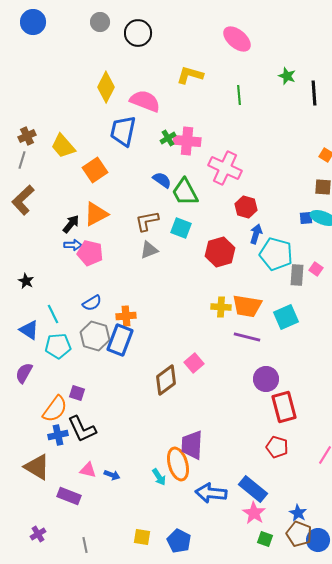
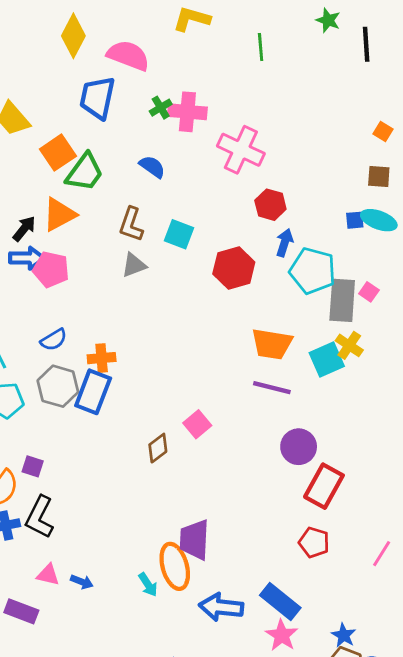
green trapezoid: (185, 192) -> (85, 172), moved, turned -116
brown L-shape: (147, 221) -> (131, 224), turned -60
blue arrow: (73, 245) -> (27, 258), size x1.4
gray rectangle: (297, 275) -> (342, 300), size x1.4
yellow cross: (221, 307) -> (349, 345), moved, turned 30
brown diamond: (166, 380) -> (158, 448), size x0.7
red rectangle: (284, 407) -> (324, 486), turned 44
black L-shape: (82, 429) -> (40, 517), turned 52

